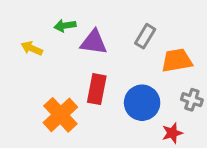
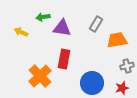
gray cross: (192, 100) -> (127, 66), turned -32
blue circle: (142, 103) -> (92, 83), moved
red star: (172, 133) -> (122, 88), moved

